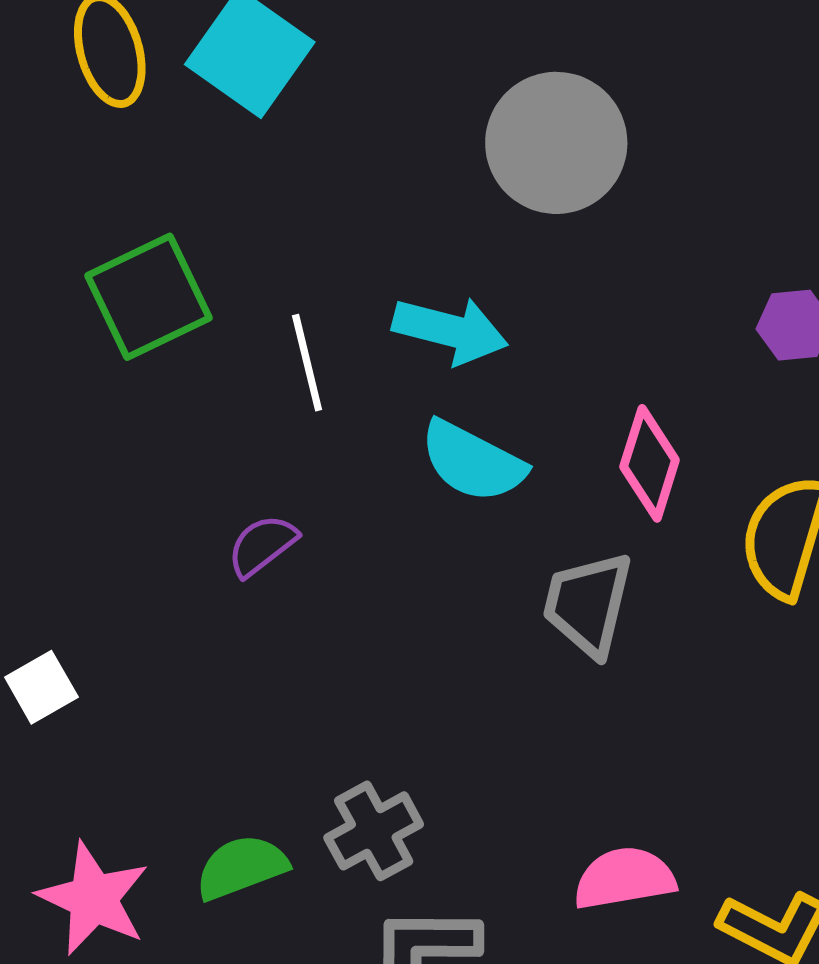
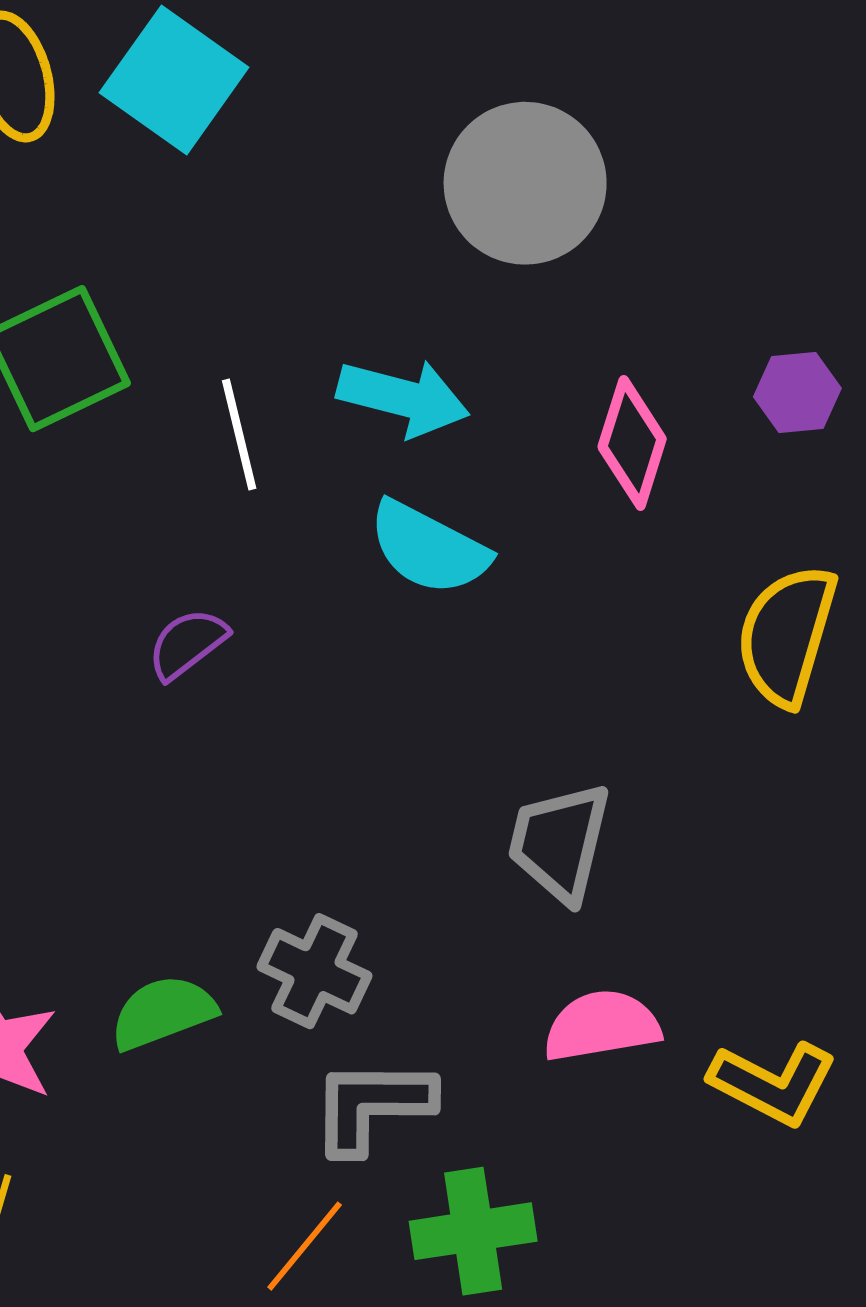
pink diamond: (650, 463) -> (632, 443), moved
gray trapezoid: (588, 604) -> (559, 842), moved
gray cross: (374, 831) -> (314, 971), turned -36

